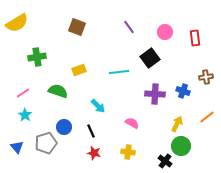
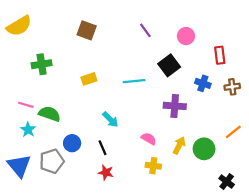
red rectangle: (195, 38) -> (220, 55), moved
green semicircle: (58, 91) -> (50, 114), moved
blue cross: (183, 91) -> (203, 83), moved
pink line: (23, 93) -> (26, 105), turned 48
yellow arrow: (177, 124) -> (179, 145), moved
green circle: (181, 146) -> (204, 149), moved
blue triangle: (17, 147) -> (19, 166), size x1.6
yellow cross: (128, 152) -> (153, 166), moved
black cross: (165, 161) -> (227, 182), moved

